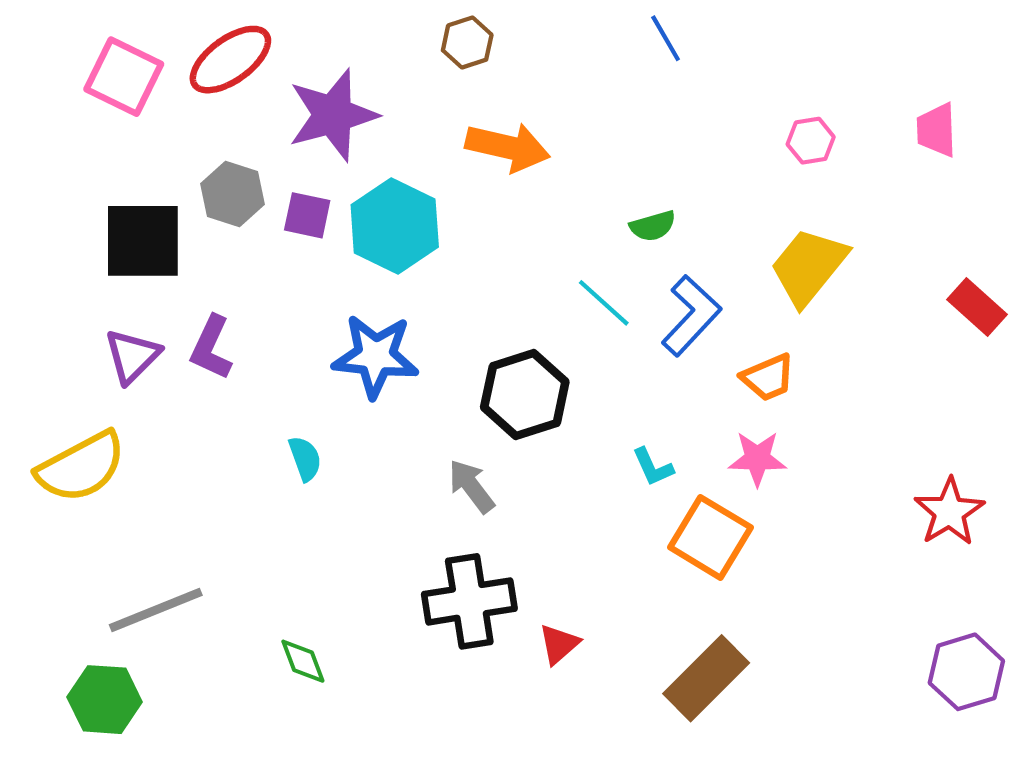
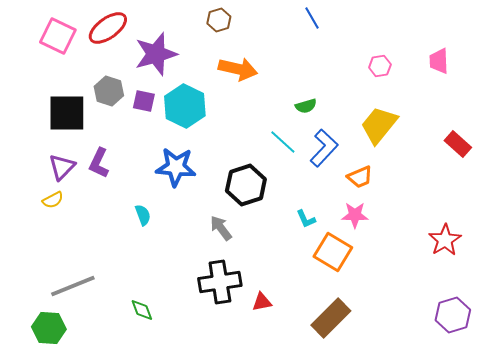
yellow semicircle: (81, 467) -> (53, 200), moved, size x0.5
red triangle: (559, 644) -> (262, 302), turned 30

